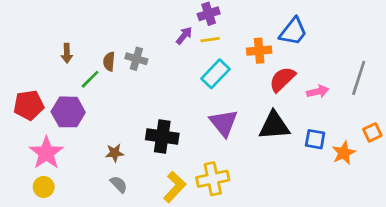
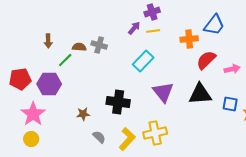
brown semicircle: (109, 61) -> (79, 47), turned 88
cyan rectangle: (215, 74) -> (143, 61), moved
gray semicircle: (119, 184) -> (99, 137), moved

